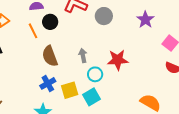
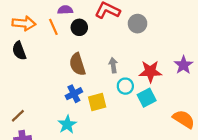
purple star: (145, 20) -> (183, 65), moved
orange line: (33, 31) -> (53, 27), moved
cyan square: (91, 97) -> (147, 98), moved

